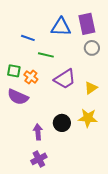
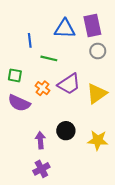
blue line: (28, 38) -> (30, 40), turned 64
orange cross: (31, 77) -> (42, 88), moved
yellow triangle: (91, 88) -> (97, 93), size x1.5
yellow star: (88, 118) -> (98, 140), moved

